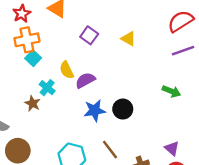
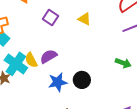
yellow semicircle: (67, 70) -> (31, 60), moved
cyan cross: (47, 88) -> (16, 64), size x1.6

